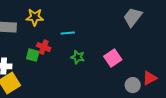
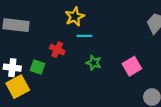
yellow star: (35, 17) -> (75, 17), moved, turned -30
green square: (33, 55) -> (38, 67), moved

